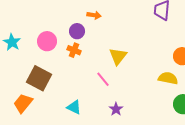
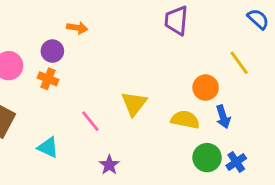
yellow triangle: (118, 56) -> (134, 104), moved
cyan triangle: (74, 107) -> (48, 147), moved

